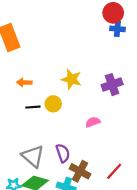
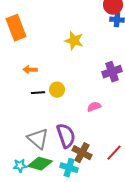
yellow star: (71, 79) -> (74, 41), moved
purple semicircle: (63, 153) -> (66, 136), size x1.4

